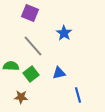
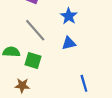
blue triangle: (59, 73) -> (69, 43), moved
green square: (31, 74) -> (33, 61), turned -35

